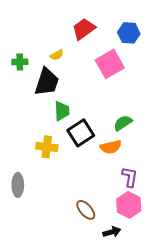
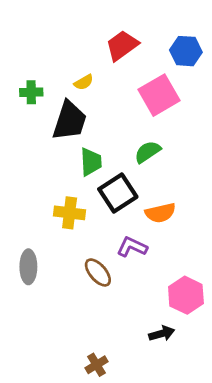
green semicircle: (123, 123) -> (148, 152), moved
purple L-shape: (130, 177) -> (132, 247), moved, turned -75
brown ellipse: (86, 210) -> (98, 272), moved

